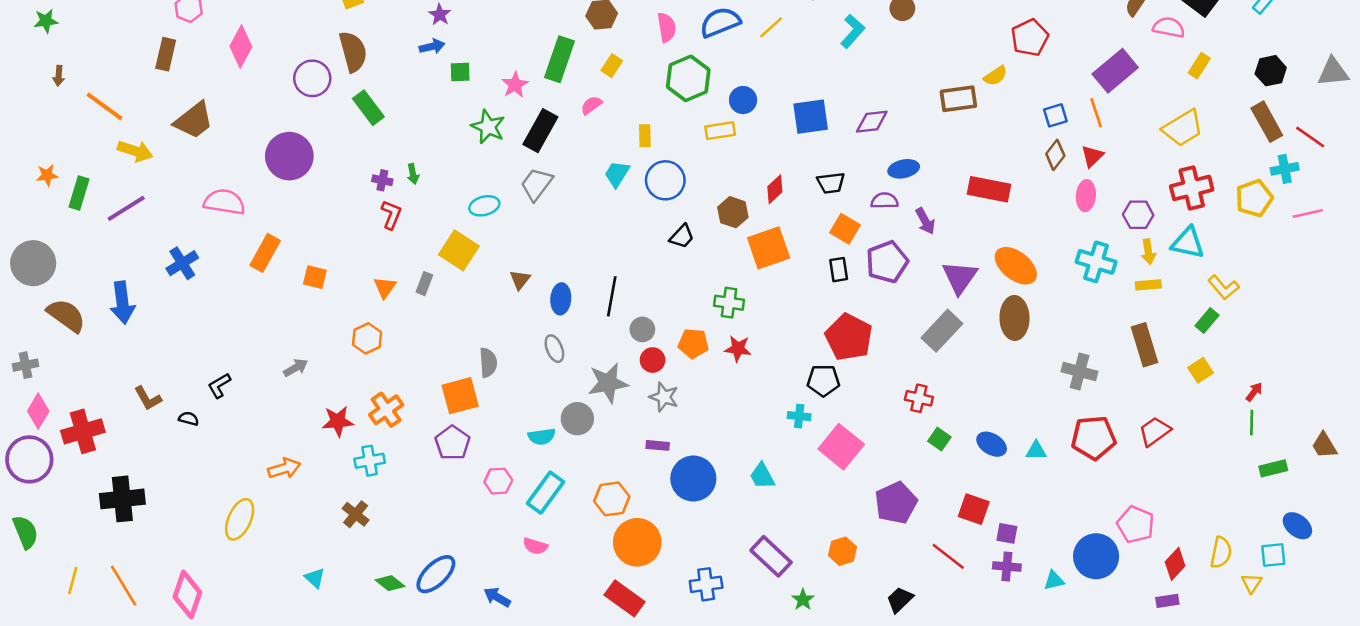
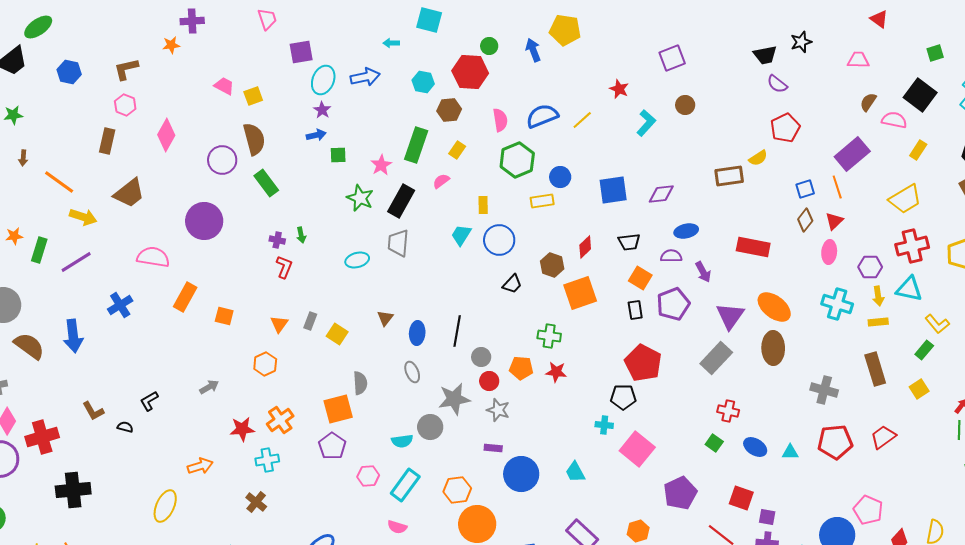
gray trapezoid: (537, 184) -> (398, 243), turned -32
yellow square: (459, 250) -> (337, 334), moved, size x0.7
red cross: (919, 398) -> (728, 411), moved

